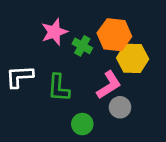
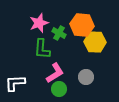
white L-shape: (19, 77) -> (15, 83), moved
pink L-shape: (109, 85) -> (55, 73), moved
green L-shape: (59, 88) -> (42, 49), moved

